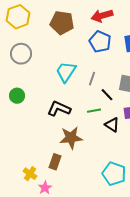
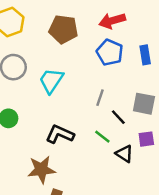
cyan trapezoid: (66, 72) -> (51, 81), moved
green line: (94, 111) -> (102, 137), turned 48
brown star: (71, 138) -> (41, 170), moved

